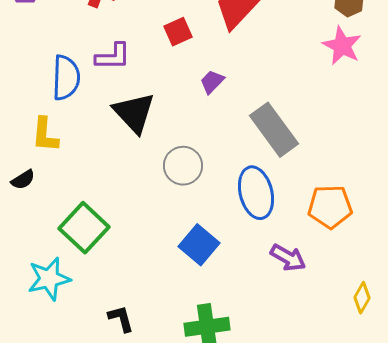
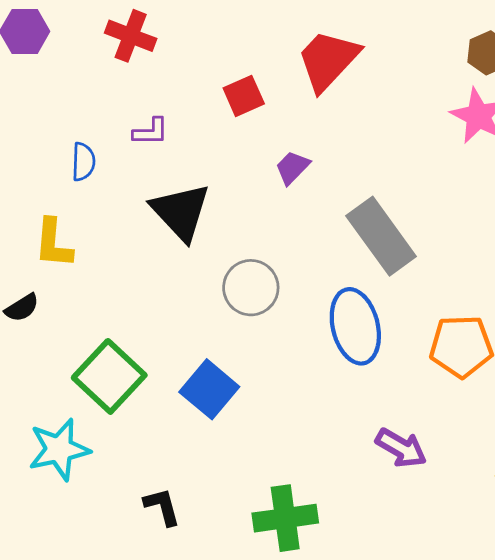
purple L-shape: (113, 57) -> (151, 132), size x0.7
blue semicircle: (66, 78) -> (83, 162), size x0.6
blue square: (199, 245) -> (209, 389), moved
purple arrow: (288, 258) -> (401, 448), moved

